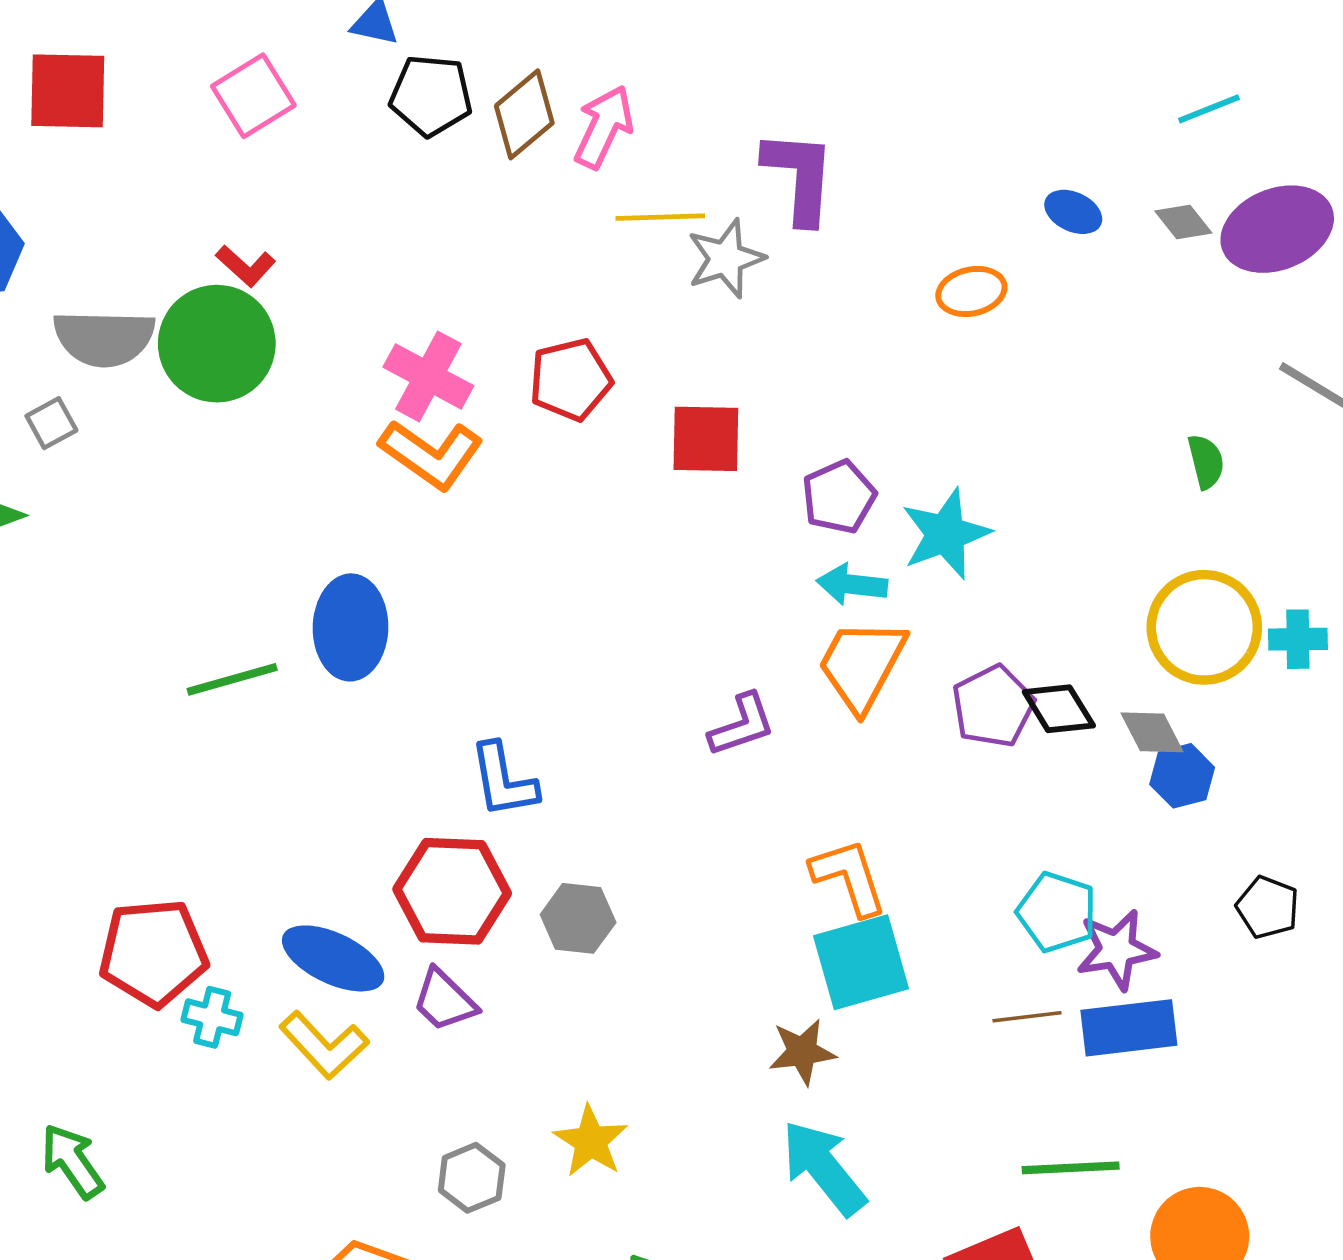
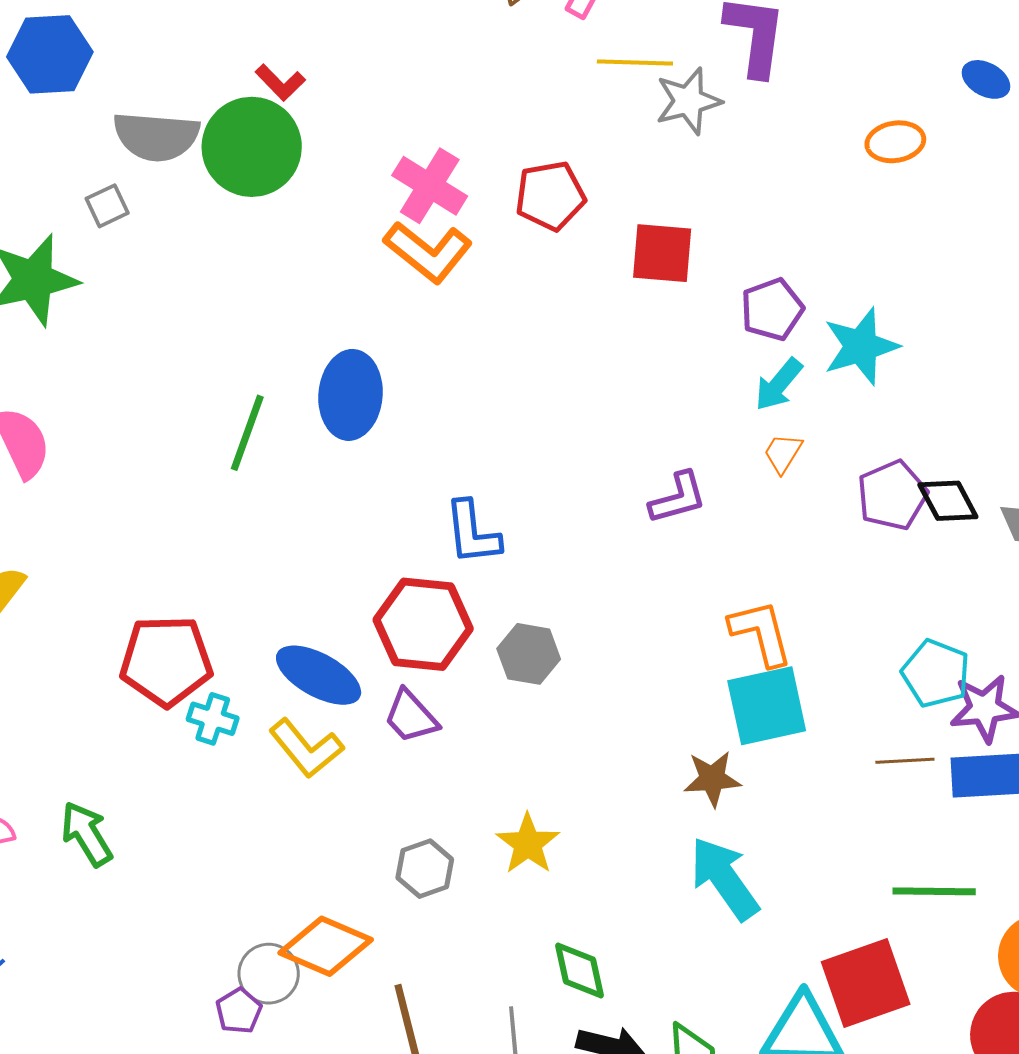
cyan arrow: (852, 584) -> (779, 384), turned -60
orange trapezoid: (862, 665) -> (783, 453), size x0.5
green line: (232, 679) -> (247, 433), turned -58

